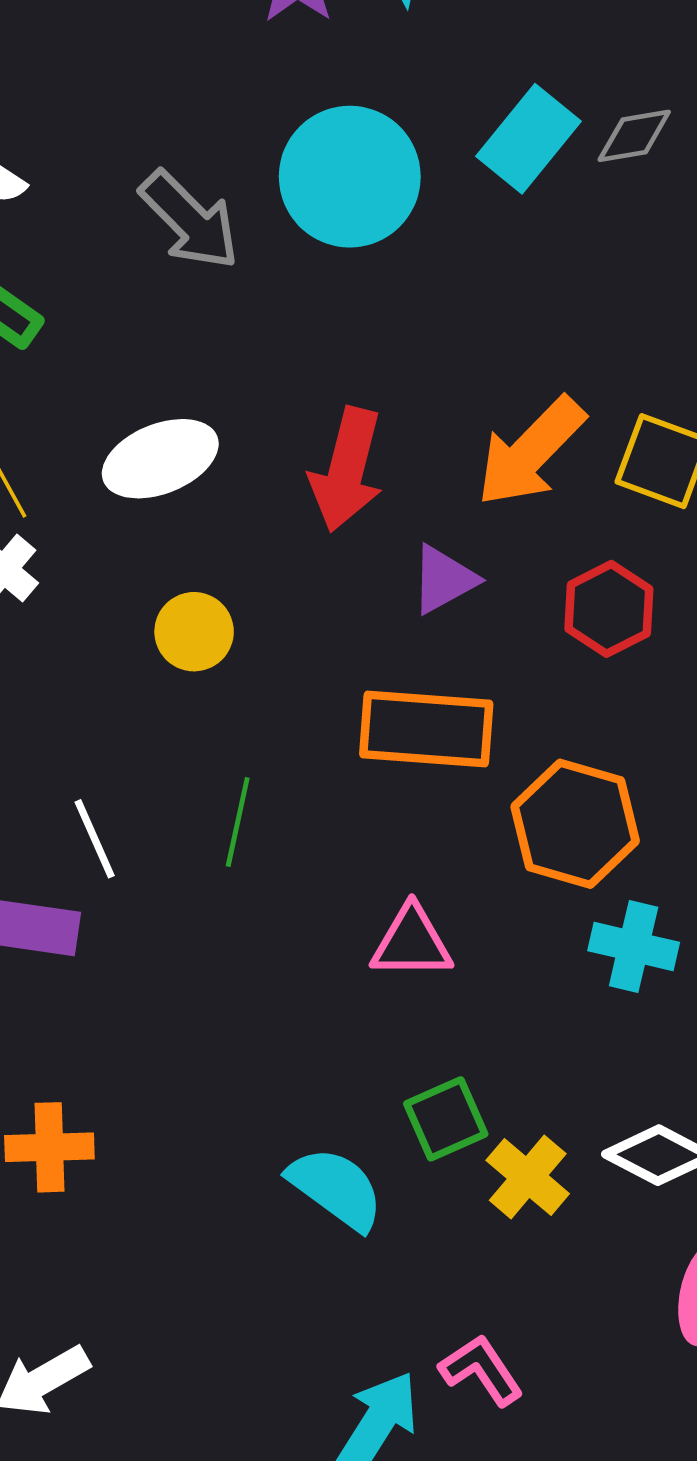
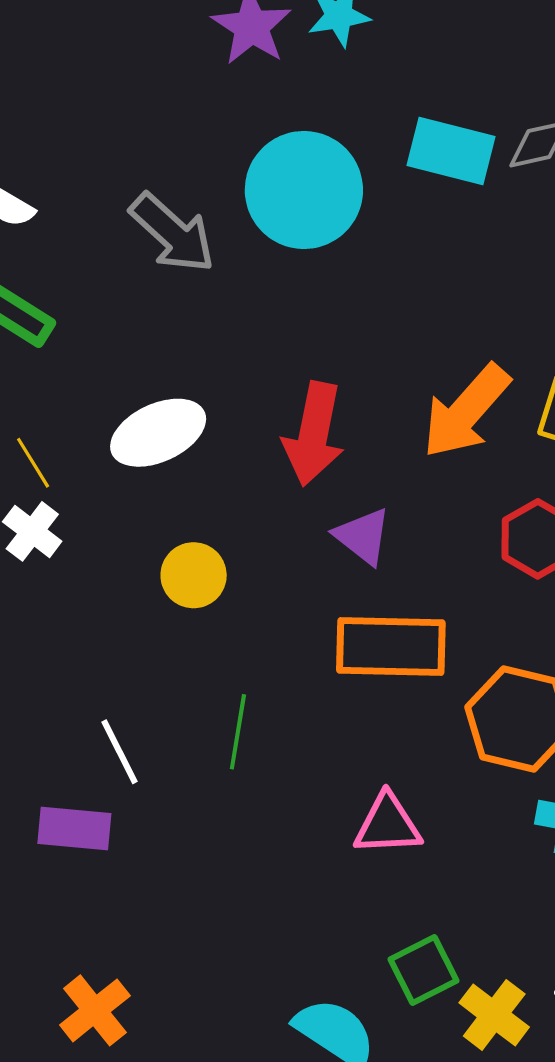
cyan rectangle: (528, 139) -> (451, 151), turned 68
purple triangle: (444, 579) -> (363, 536), moved, turned -50
orange cross: (49, 1147) -> (95, 1010), turned -34

